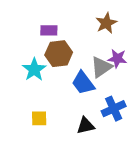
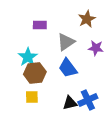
brown hexagon: (59, 54) -> (35, 73), moved
gray triangle: (101, 67) -> (66, 42), moved
blue cross: (114, 109) -> (88, 100), moved

